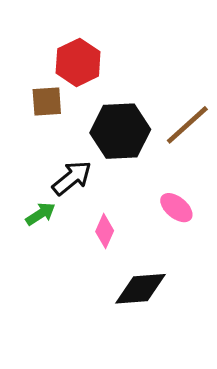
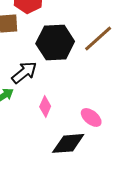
pink ellipse: (176, 208) -> (91, 117), moved

